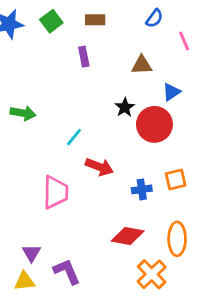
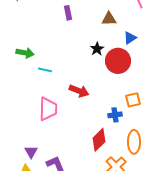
cyan line: (74, 137) -> (45, 70), moved, turned 64
blue cross: (142, 189) -> (115, 115), moved
red diamond: (128, 236) -> (99, 140), turned -55

